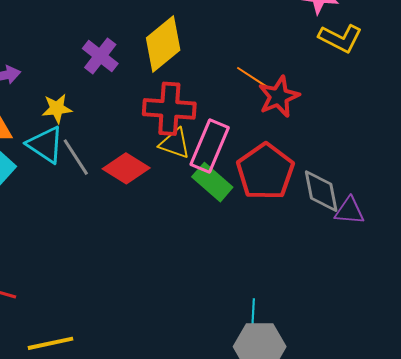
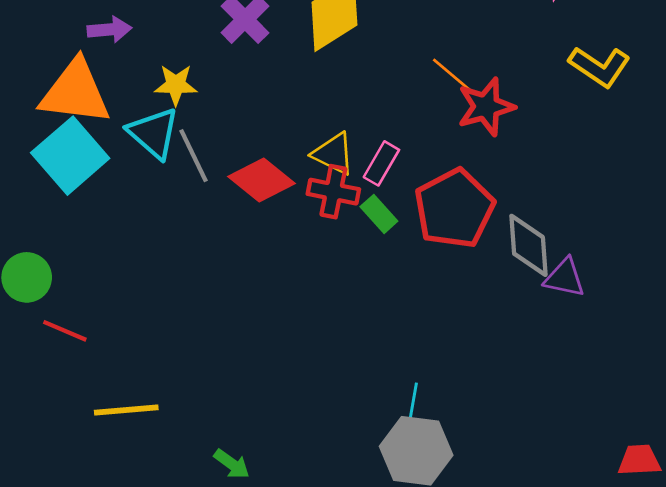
yellow L-shape: (340, 38) -> (600, 67), moved
red cross: (169, 109) -> (333, 192), moved, size x0.7
pink rectangle: (210, 146) -> (381, 163), size x0.6
green rectangle: (212, 182) -> (379, 214), size x0.7

